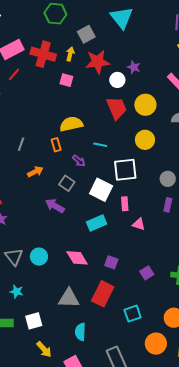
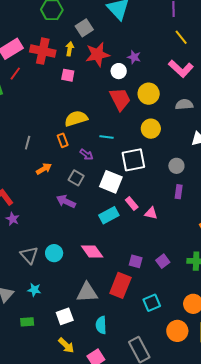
pink rectangle: (125, 204) -> (132, 203), moved, turned -32
purple square: (111, 262) -> (136, 261), moved
white square: (34, 321) -> (65, 316), moved

